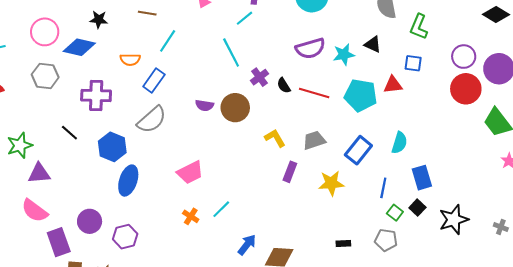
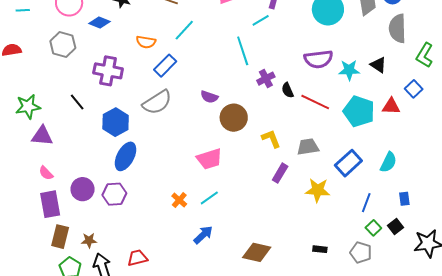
blue diamond: (79, 47) -> (99, 23), size x0.7
blue square: (413, 63) -> (414, 89), turned 30
brown circle: (235, 108) -> (234, 118), moved
pink trapezoid: (190, 172) -> (209, 159), moved
blue rectangle: (422, 178) -> (404, 199), size x0.6
pink semicircle: (35, 211) -> (46, 173), moved, size x0.6
purple hexagon: (125, 237) -> (114, 194), moved
blue arrow: (247, 245) -> (203, 235), moved

